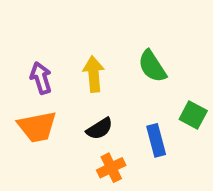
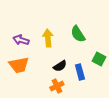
purple arrow: (41, 78) -> (21, 40), turned -56
black semicircle: (100, 129) -> (60, 66), moved

